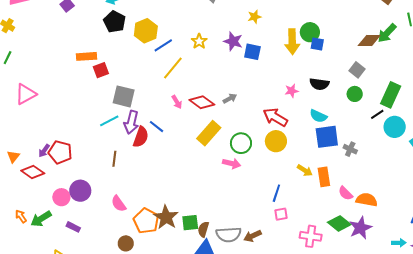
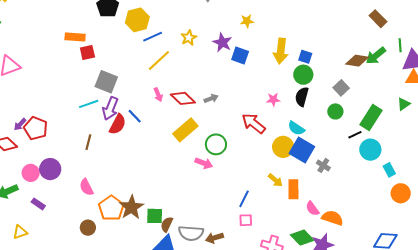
green circle: (310, 32) -> (303, 75), moved
black semicircle: (319, 84) -> (302, 97), turned 90
blue square: (327, 137) -> (302, 150), turned 30
yellow circle: (276, 141) -> (283, 147), moved

